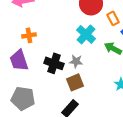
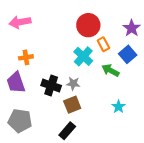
orange rectangle: (113, 18) -> (103, 44), moved

